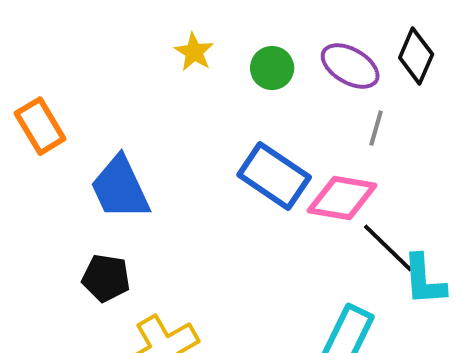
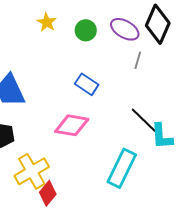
black diamond: (416, 56) -> (158, 24), size x1.4
blue rectangle: (274, 176) -> (87, 84), size x0.7
pink diamond: (342, 198) -> (72, 125), moved

